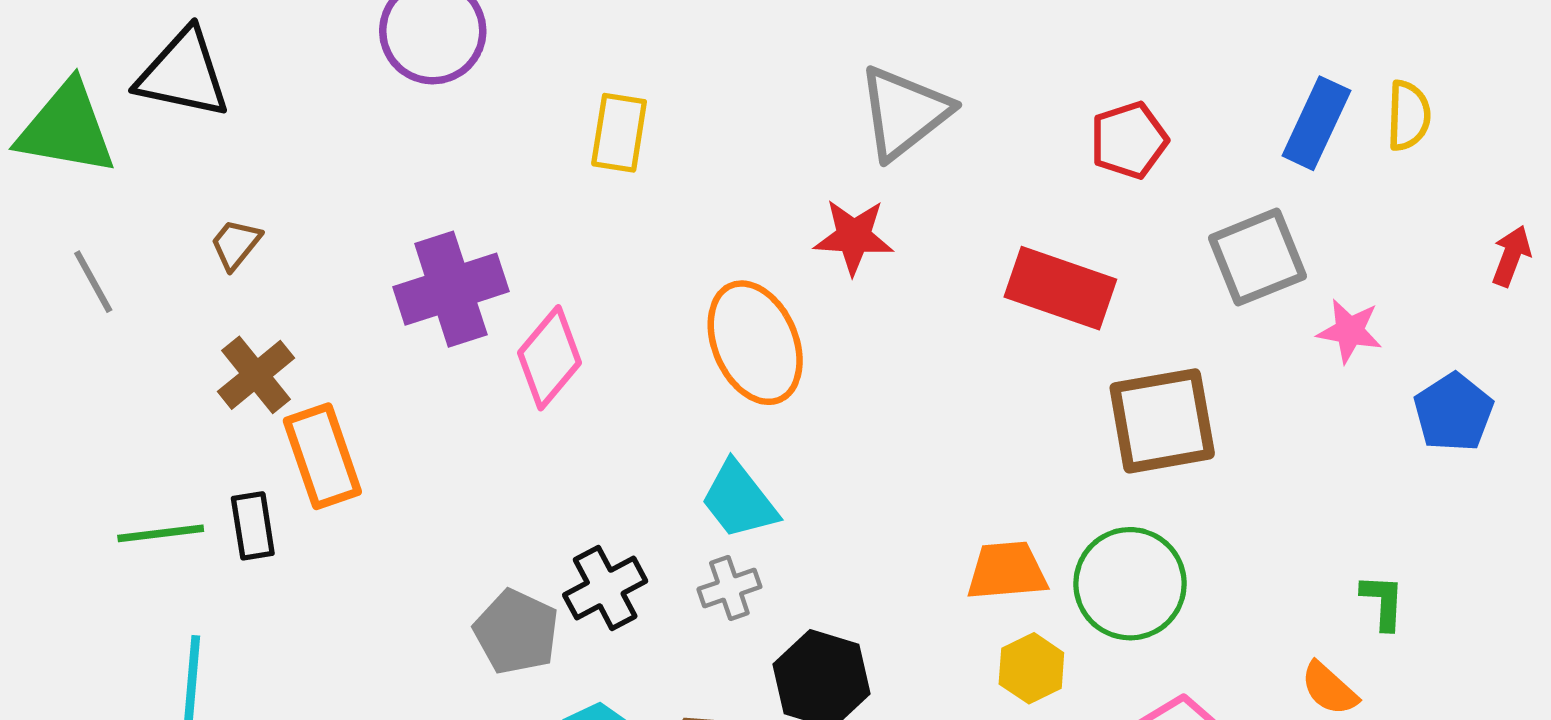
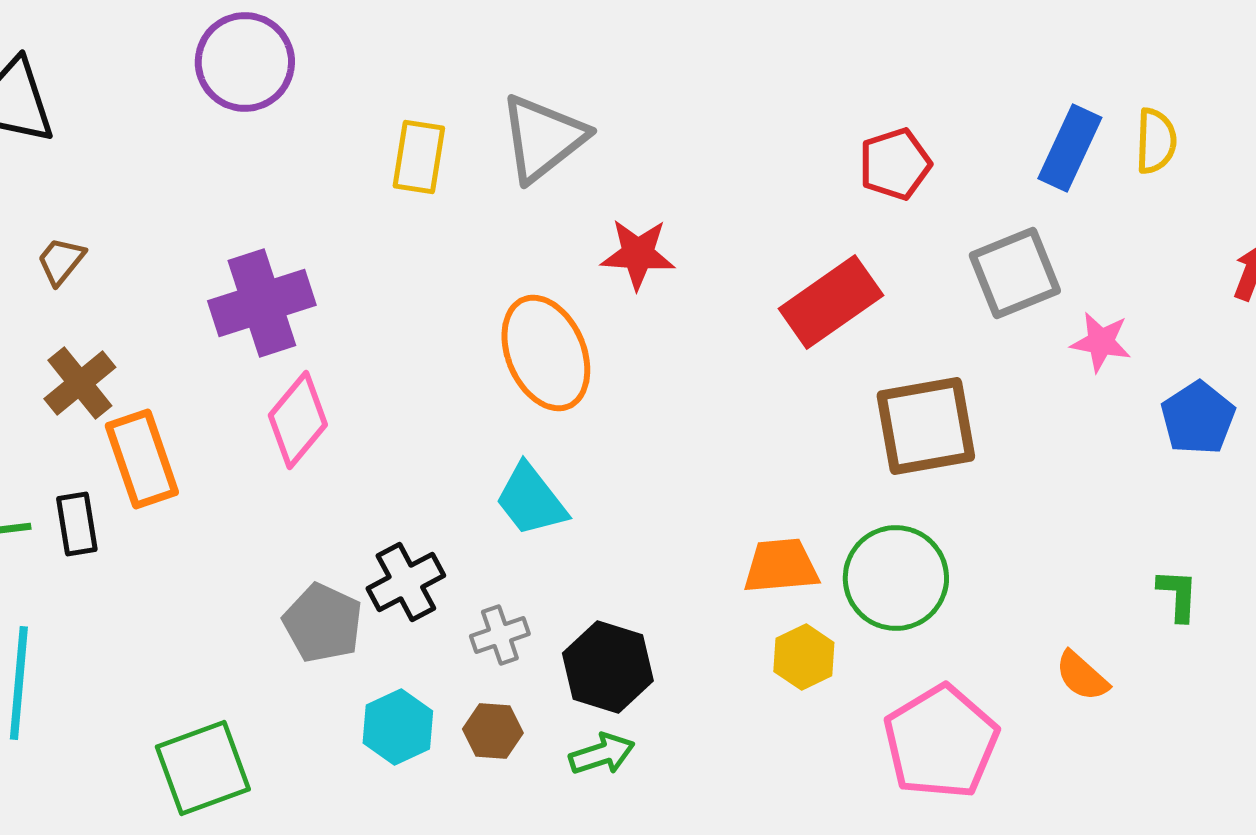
gray triangle: (904, 112) -> (543, 138), moved
red rectangle: (1060, 288) -> (831, 302), turned -54
pink diamond: (549, 358) -> (298, 420), moved
gray cross: (729, 588) -> (500, 635), moved
green L-shape: (1383, 602) -> (1178, 595), moved

